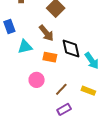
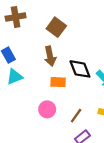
brown arrow: (46, 33) -> (50, 56), turned 36
cyan triangle: (25, 47) -> (15, 77), moved

